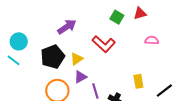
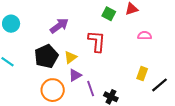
cyan circle: (19, 41) -> (11, 24), moved
red L-shape: (104, 44) -> (97, 41), turned -125
yellow rectangle: (138, 81) -> (142, 74), moved, turned 32

